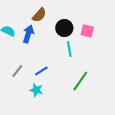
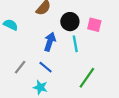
blue arrow: (28, 34) -> (50, 42), moved
blue line: (41, 71) -> (46, 67), turned 72

